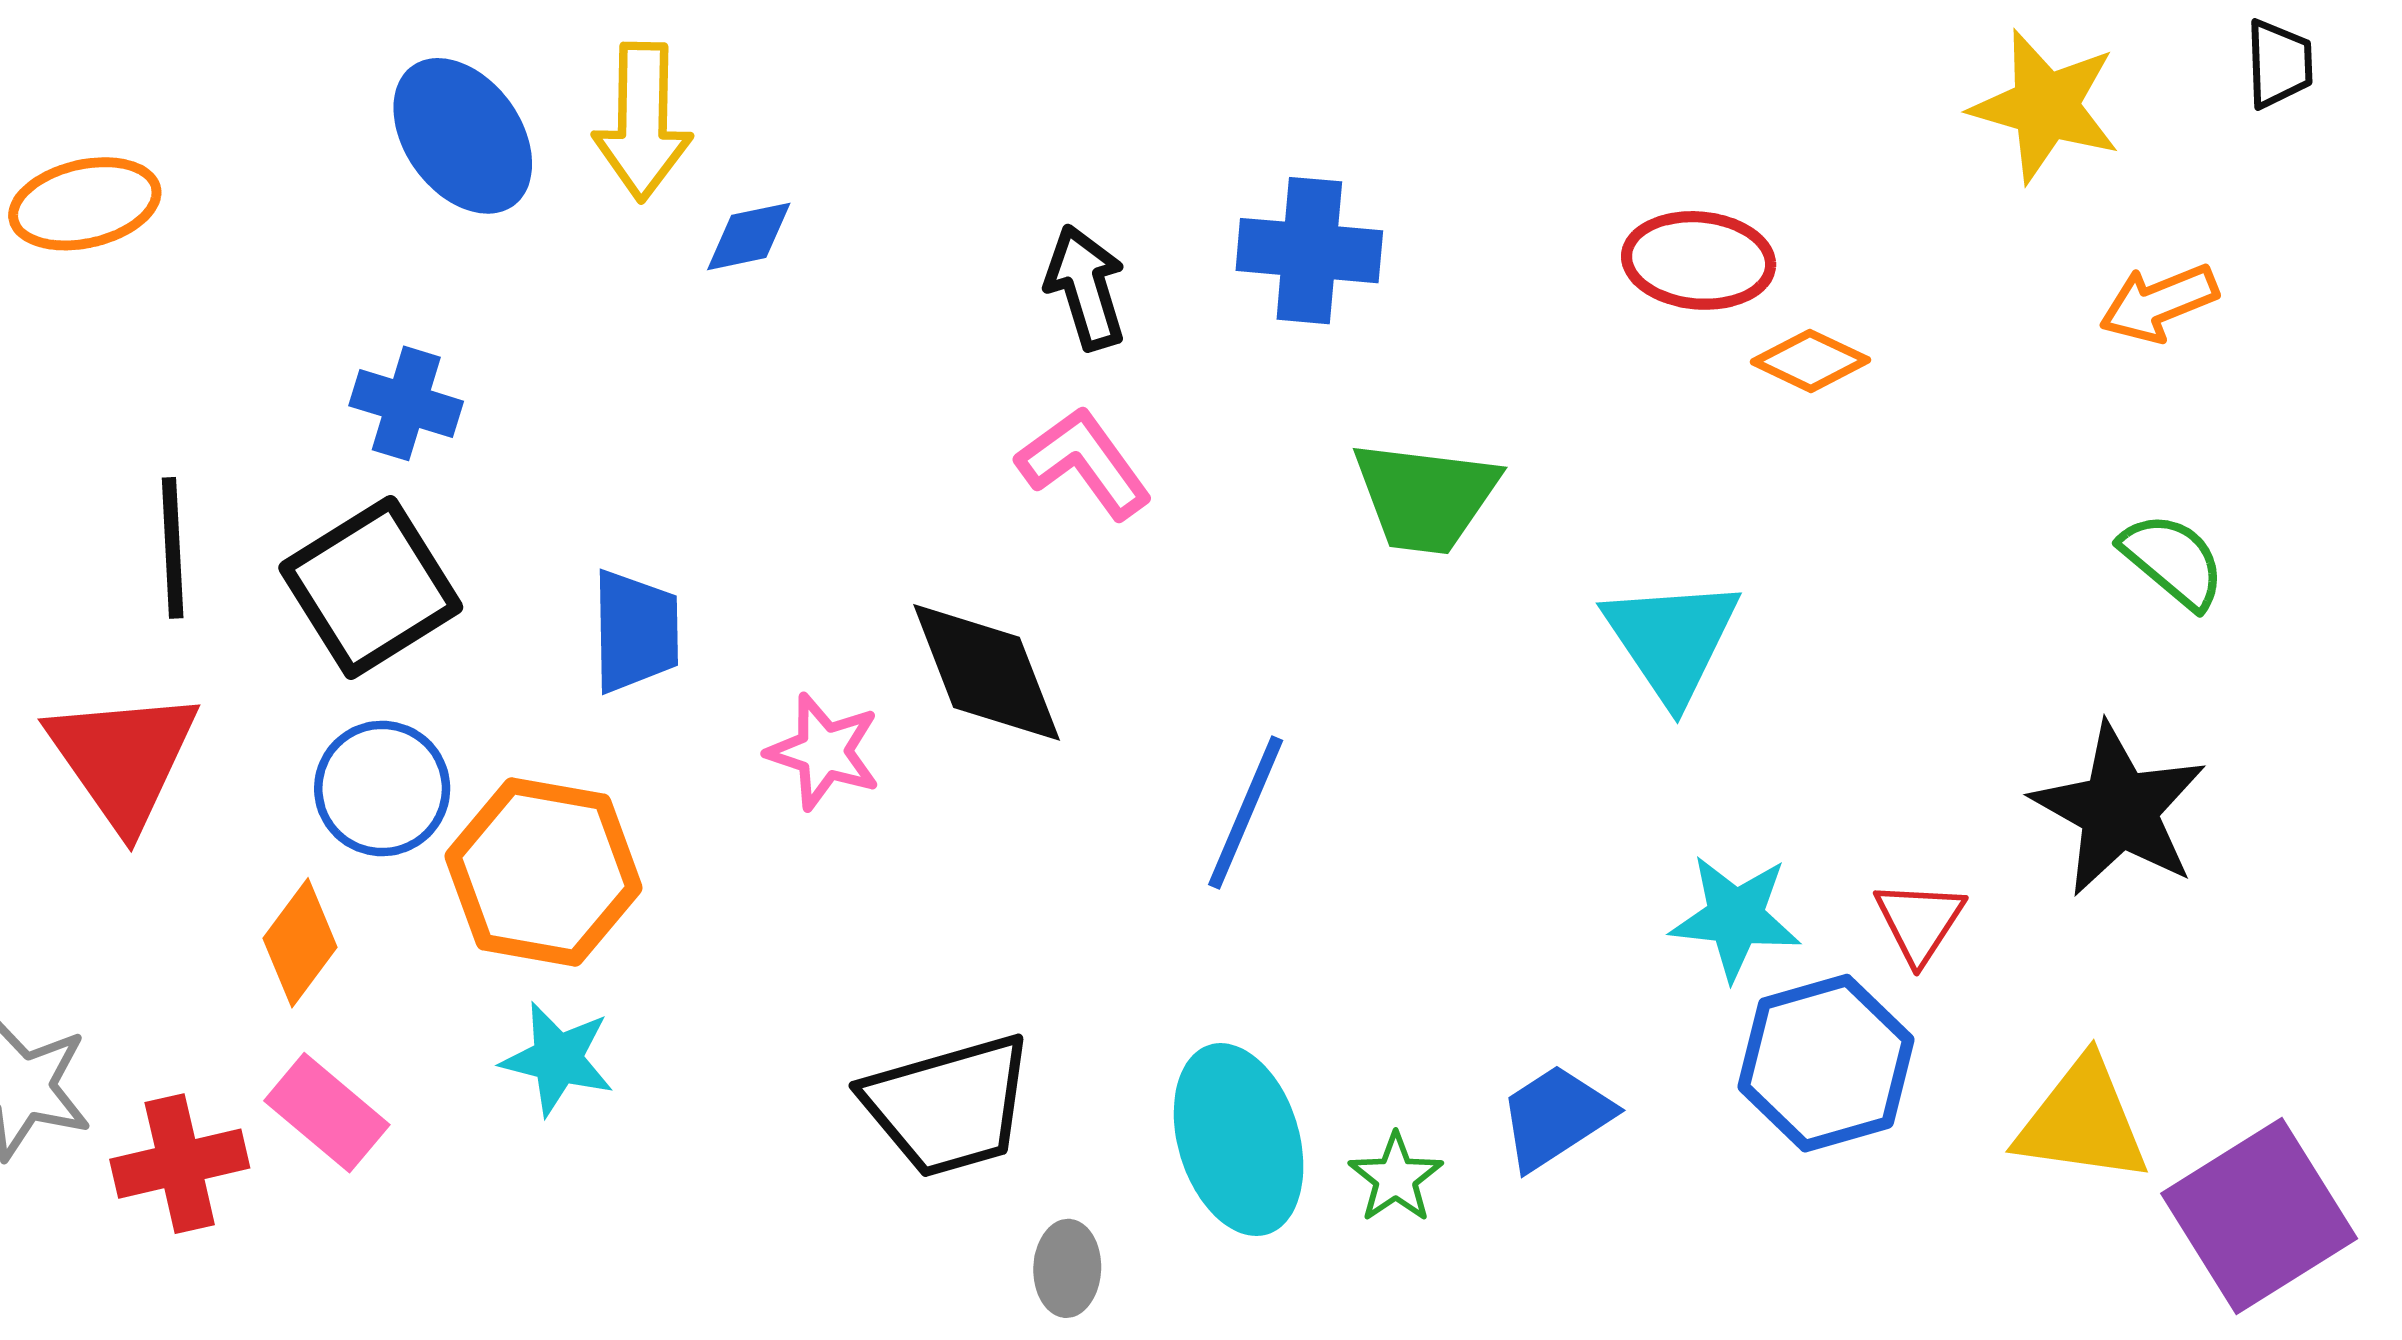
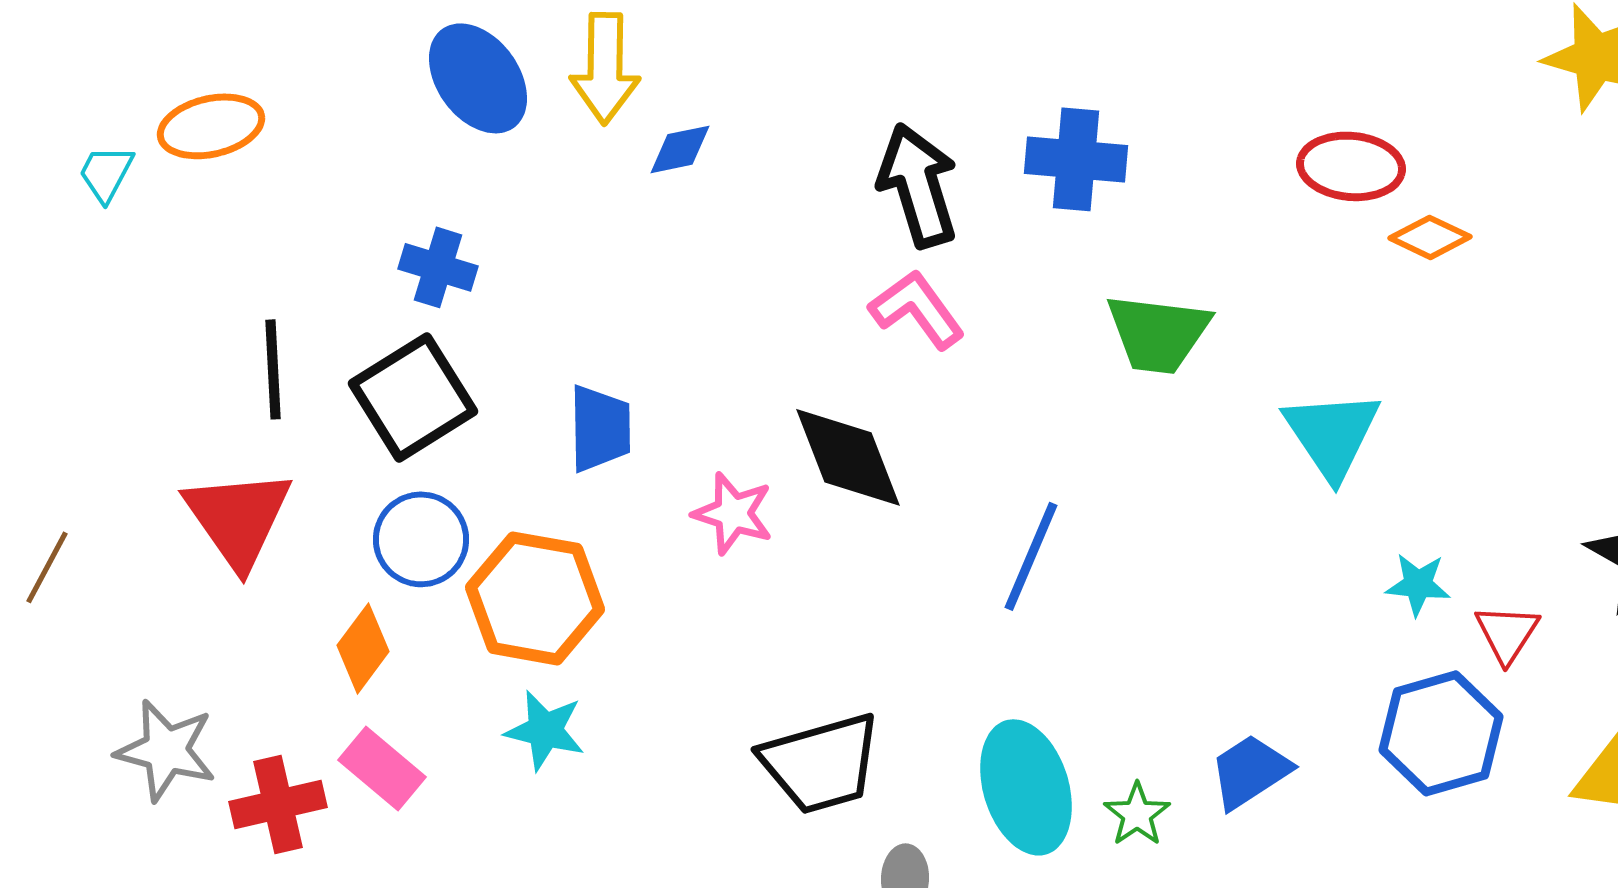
black arrow: (1086, 287) -> (918, 185), size x1.4
cyan star: (1735, 917) -> (1418, 584), moved, size x0.7

